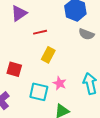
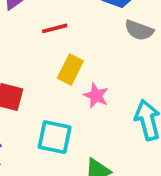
pink star: (60, 83) -> (96, 96), moved

